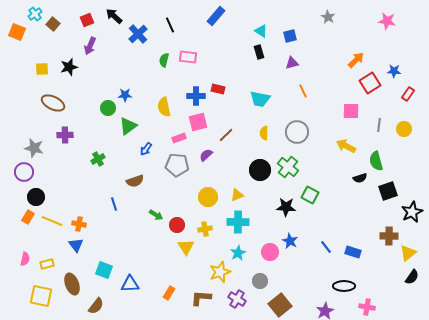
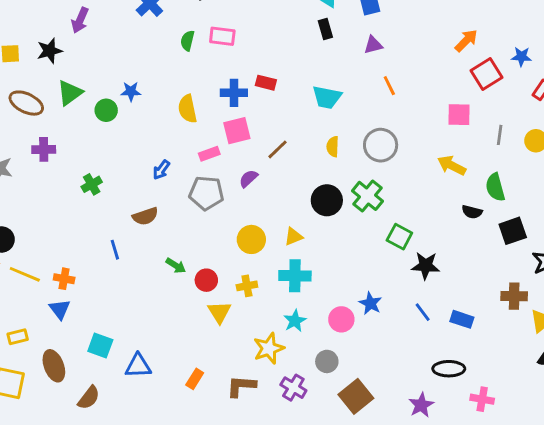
green triangle: (128, 126) -> (70, 93), moved
black semicircle: (360, 178) -> (472, 212), turned 32
black star: (286, 207) -> (426, 266), moved

